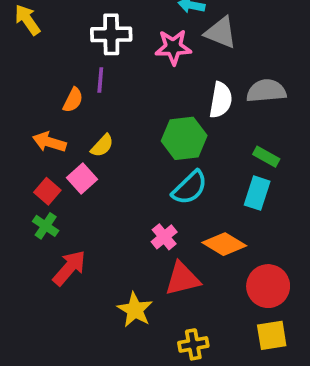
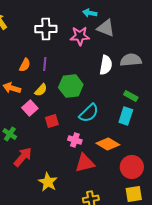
purple line: (100, 80) -> (45, 64), moved
green hexagon: (184, 138) -> (71, 86), moved
red square: (47, 191) -> (52, 121), moved, turned 32
pink cross: (164, 237) -> (75, 140), turned -32
yellow star: (135, 310) -> (48, 182), moved

